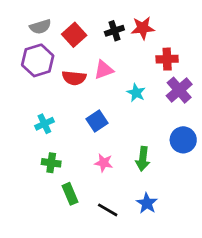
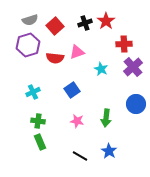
red star: (143, 28) -> (106, 21), turned -30
green rectangle: (70, 194) -> (40, 142), moved

